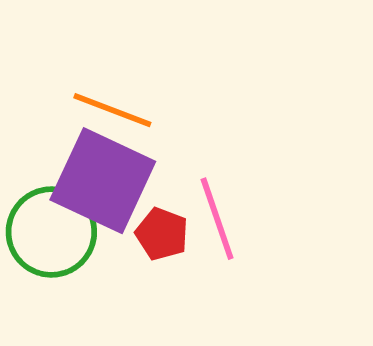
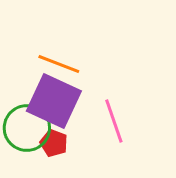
red pentagon: (162, 234) -> (54, 143), moved

